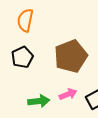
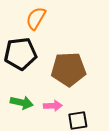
black pentagon: (22, 57) -> (20, 54), size x1.4

